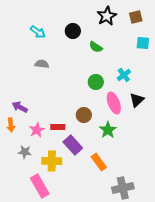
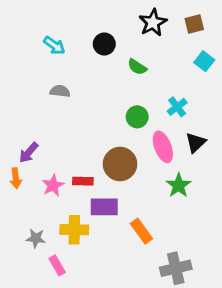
cyan square: (143, 43) -> (204, 61), turned 32
purple arrow: (20, 107) -> (29, 153), turned -77
brown circle: (84, 115) -> (120, 164), size x1.5
green star: (108, 130) -> (179, 185), moved
purple rectangle: (73, 145) -> (104, 207), turned -48
gray star: (25, 152) -> (36, 238), moved
pink rectangle: (40, 186) -> (57, 265), size x0.6

